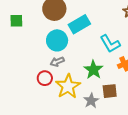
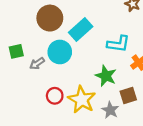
green square: (16, 21) -> (16, 51), moved
cyan L-shape: (110, 44) -> (118, 44), turned -40
gray arrow: (57, 62) -> (37, 63), moved

